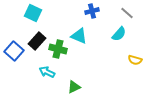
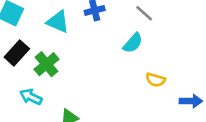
cyan triangle: (79, 36) -> (58, 22), moved
green cross: (58, 49) -> (46, 64), turned 36

